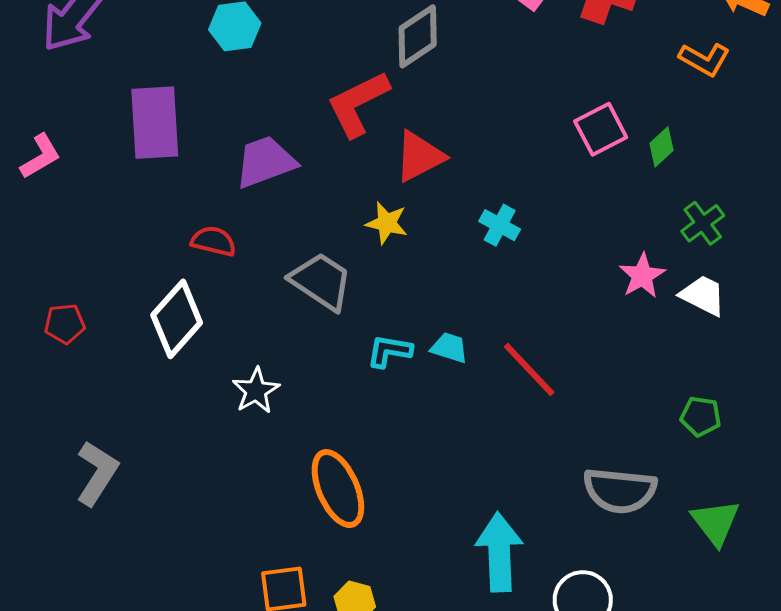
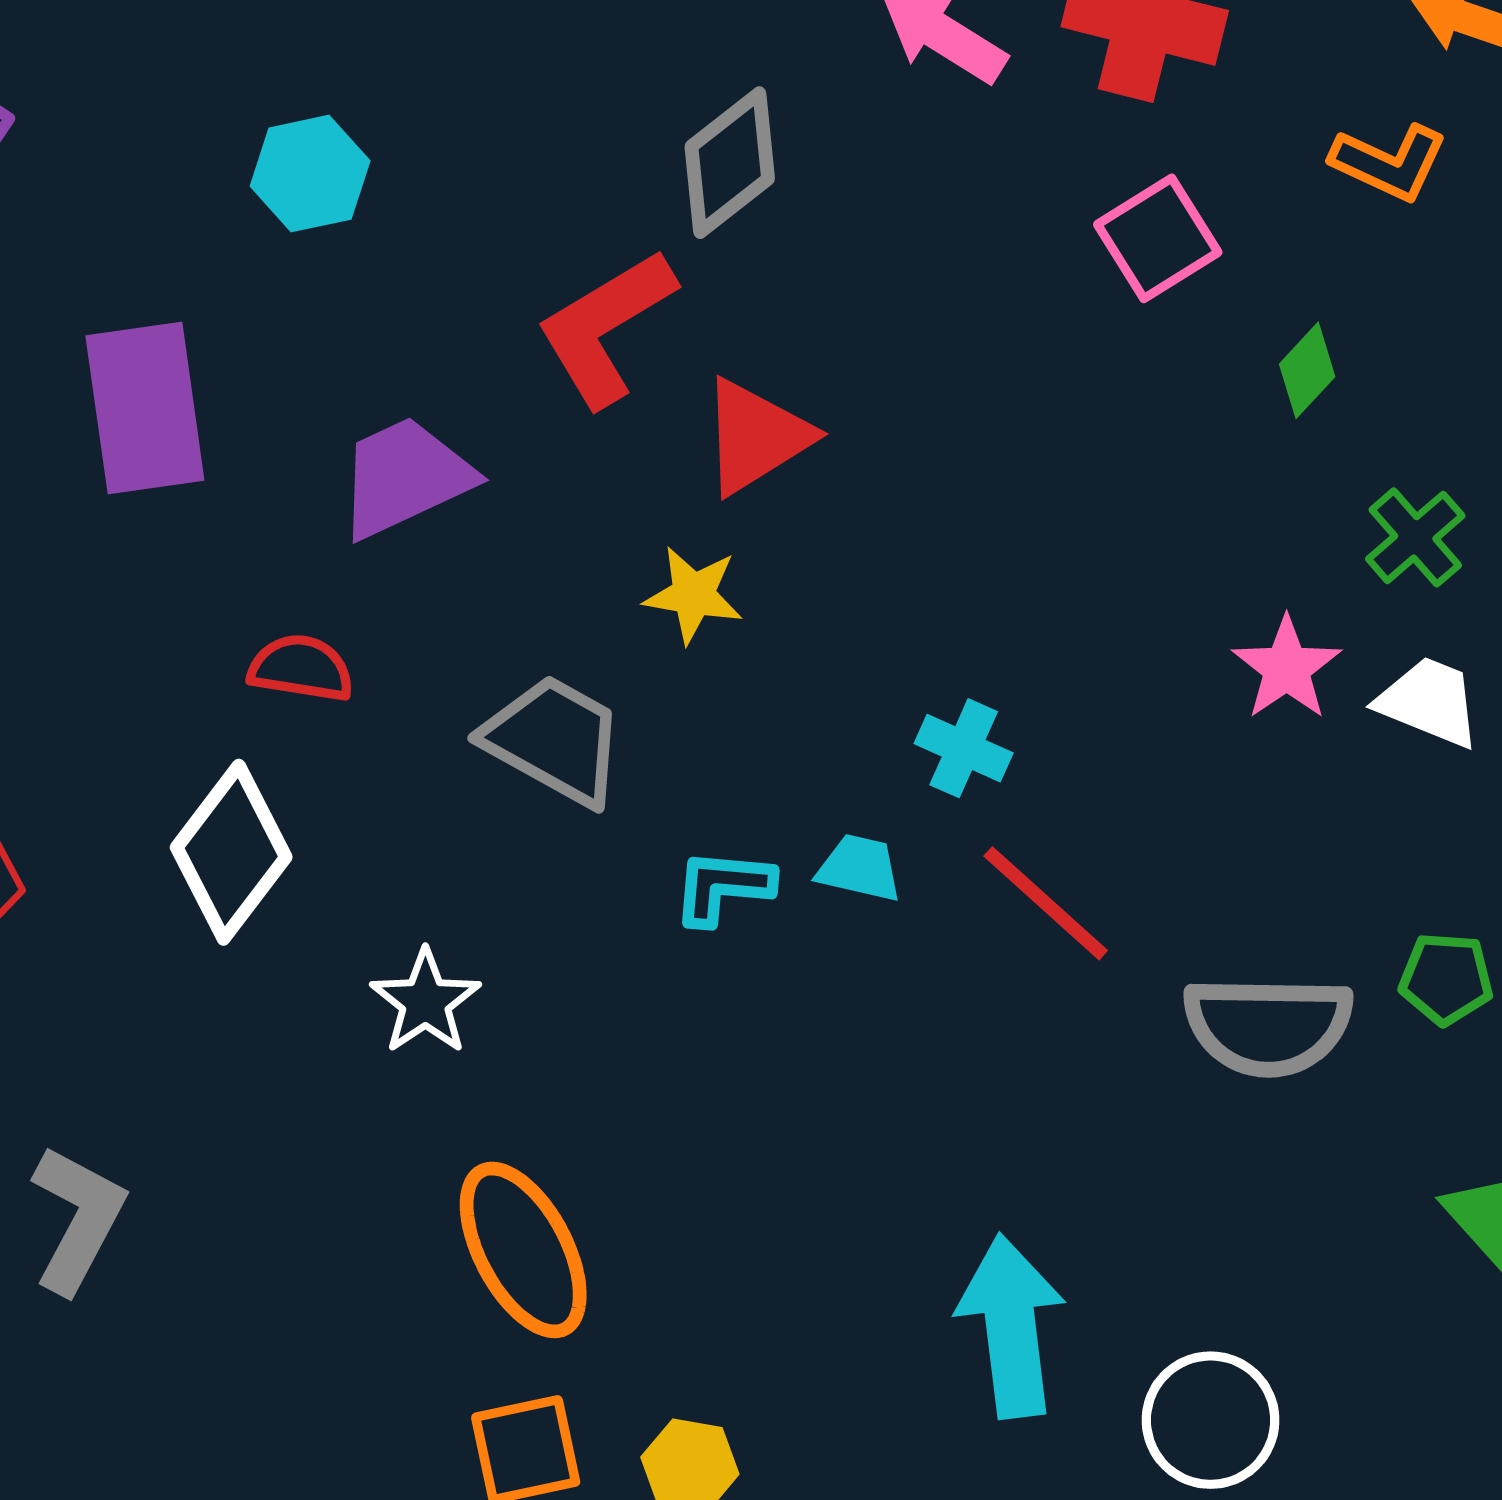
pink square: (601, 129) -> (1158, 238), moved
cyan cross: (500, 225) -> (964, 748), moved
orange ellipse: (338, 489) -> (523, 1250), moved
gray semicircle: (620, 490) -> (1268, 1026), moved

